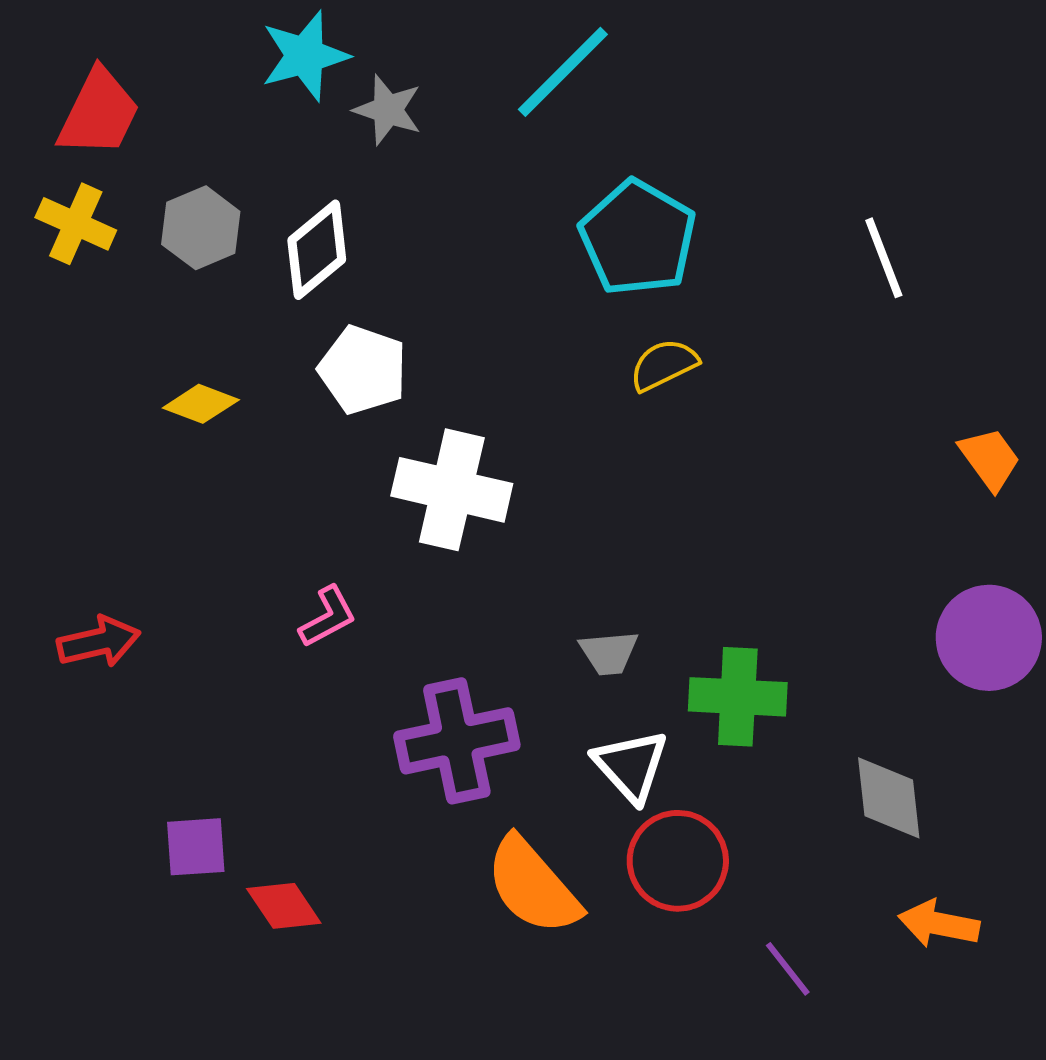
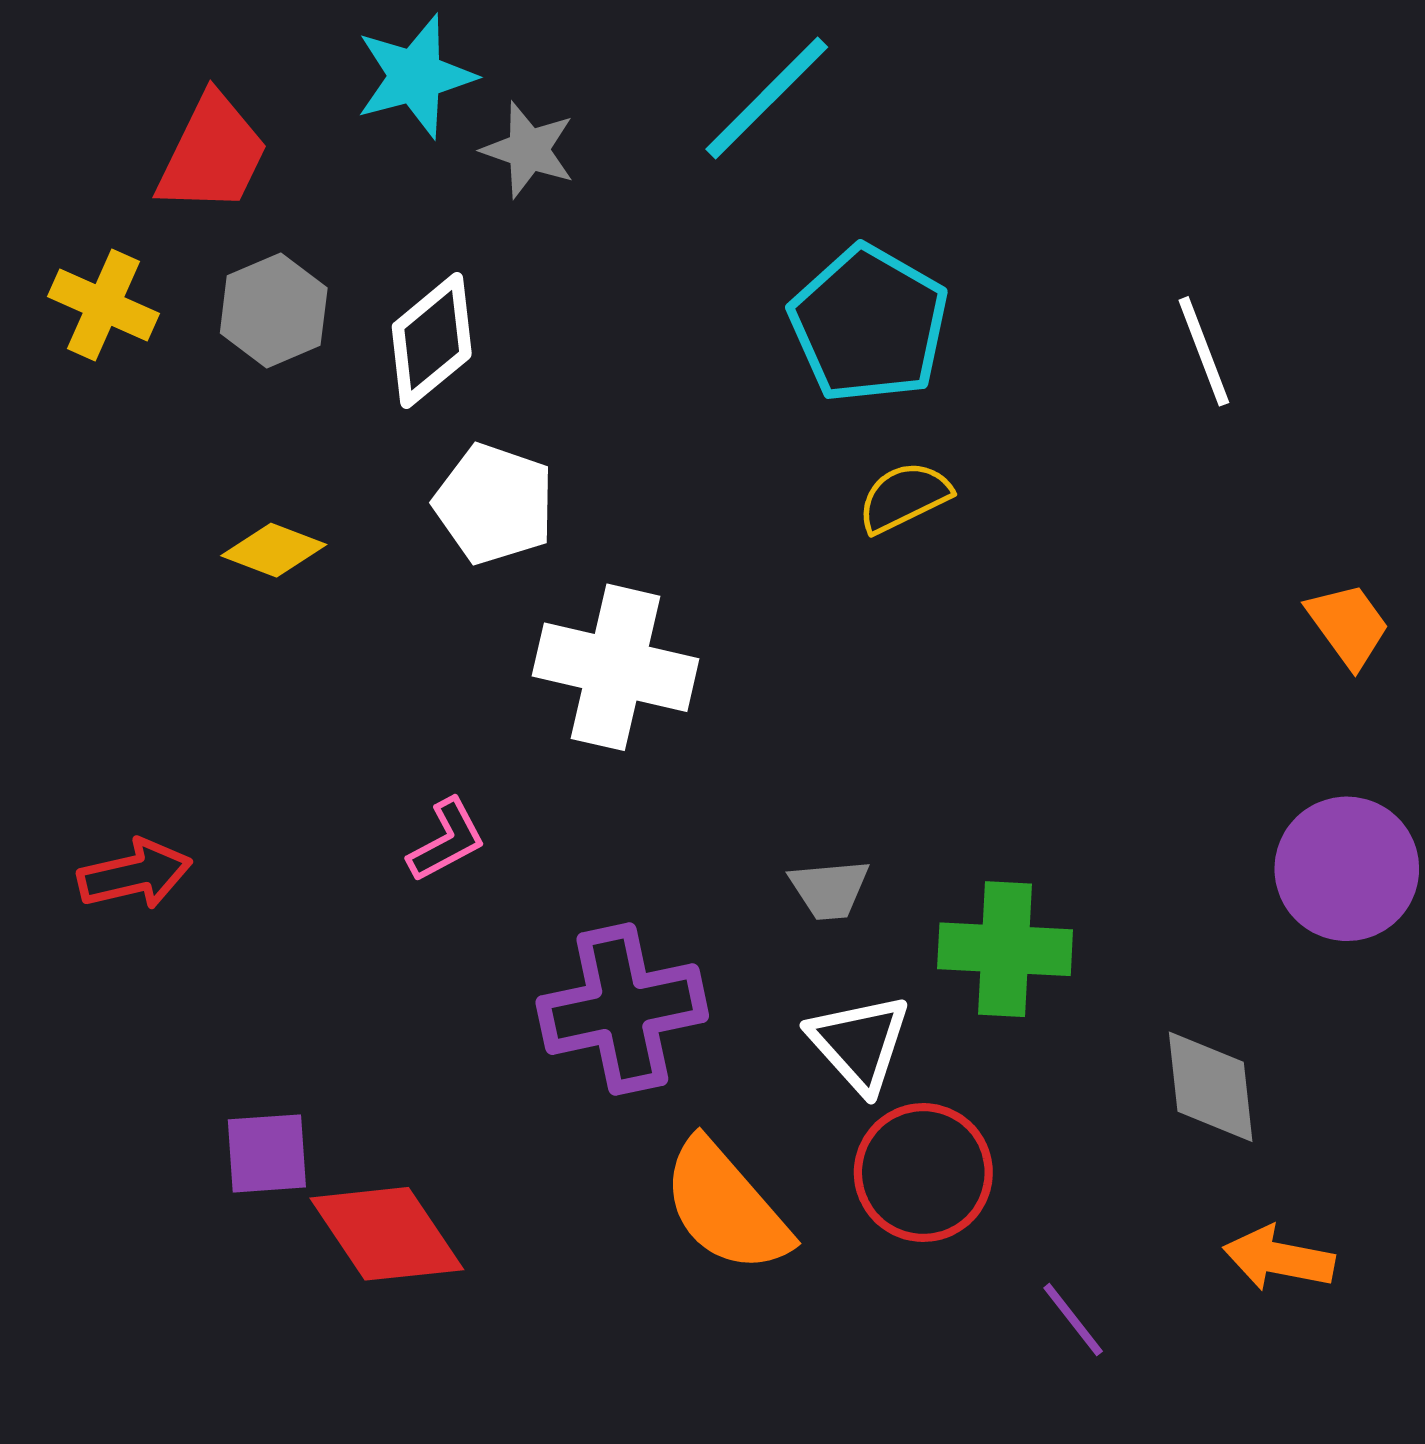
red trapezoid: (99, 113) -> (212, 154), moved
red diamond: (284, 906) -> (387, 1234), size x1.5

